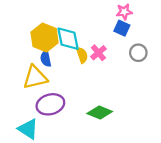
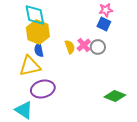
cyan diamond: (68, 39) -> (35, 15), moved
gray circle: (138, 53) -> (98, 47), moved
green diamond: (100, 113) -> (115, 96), moved

